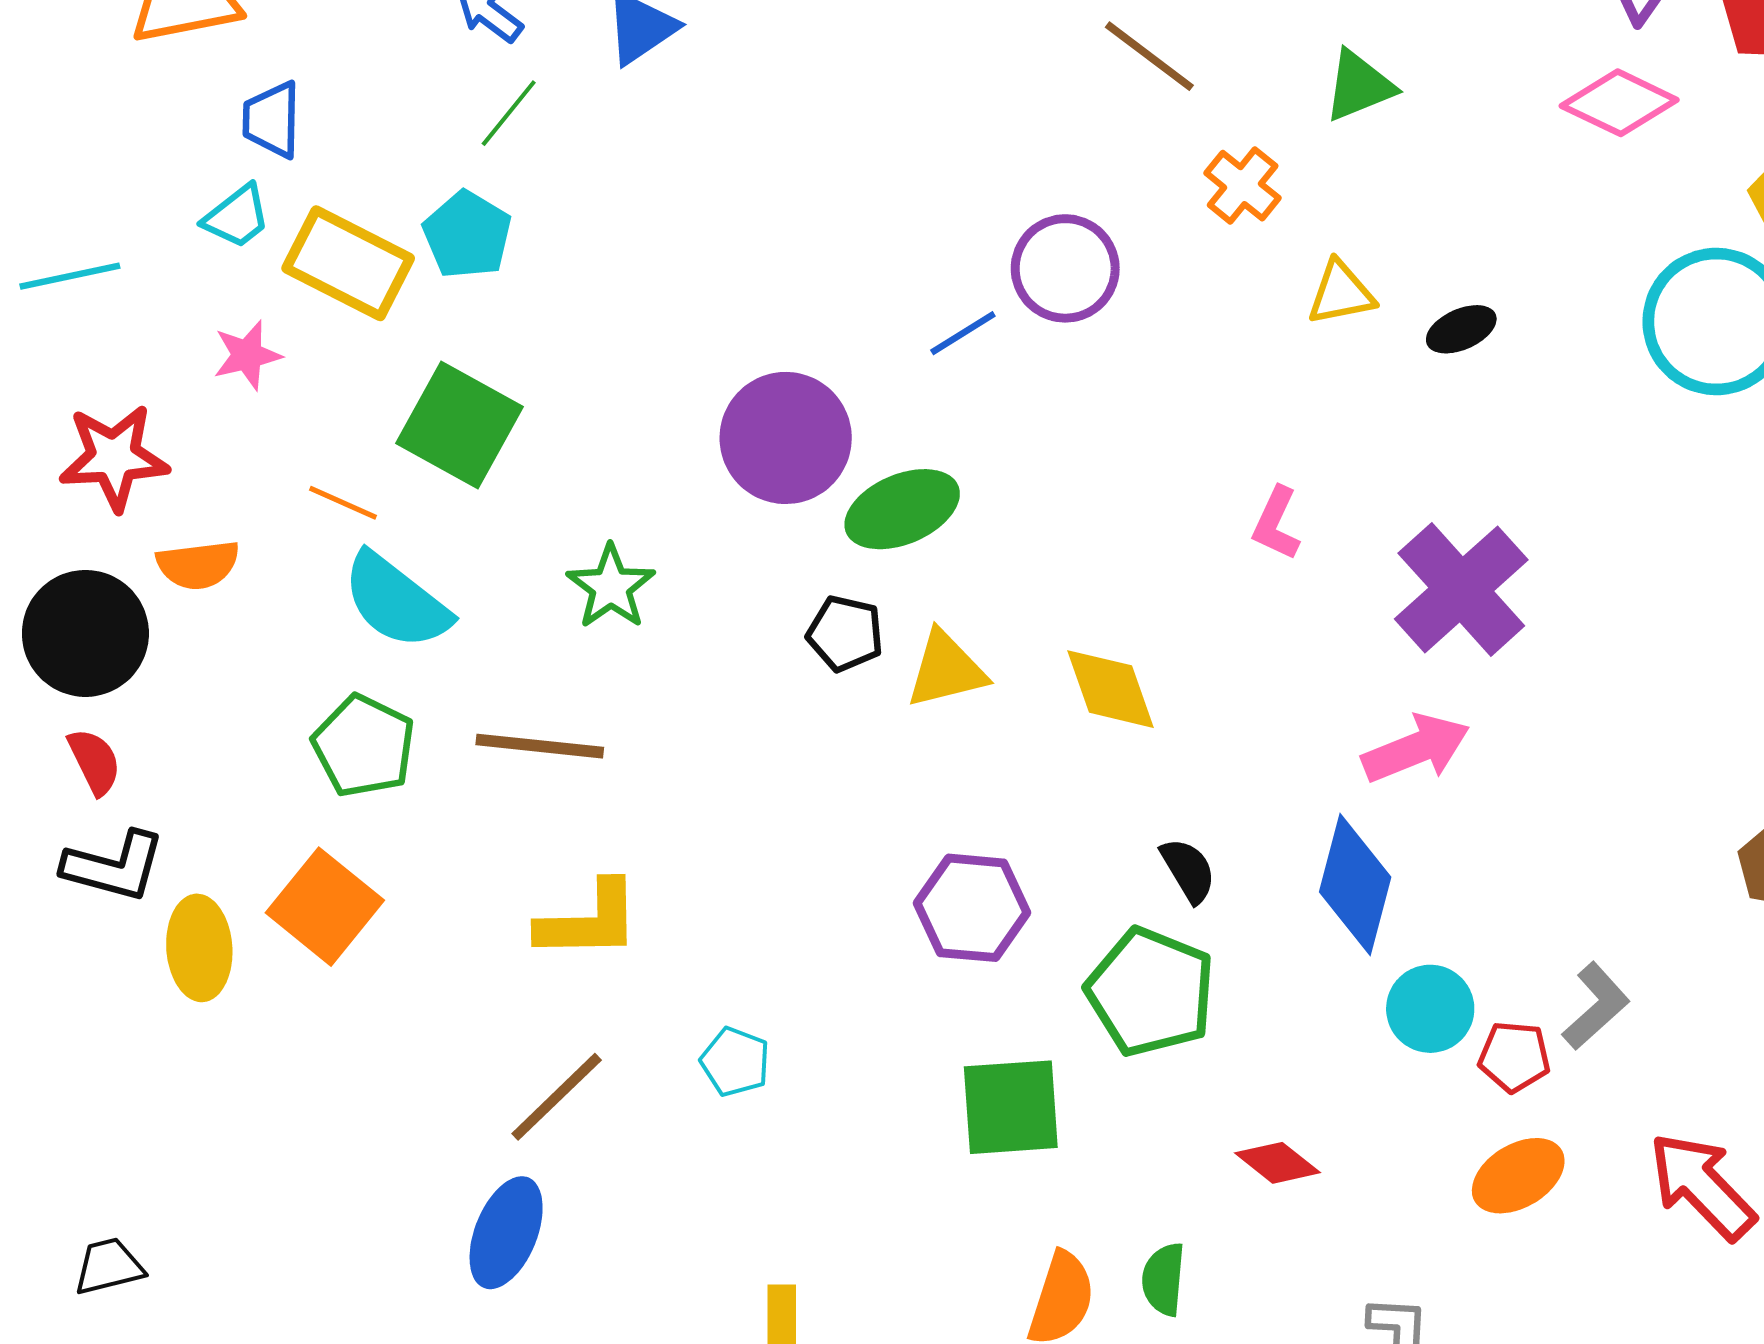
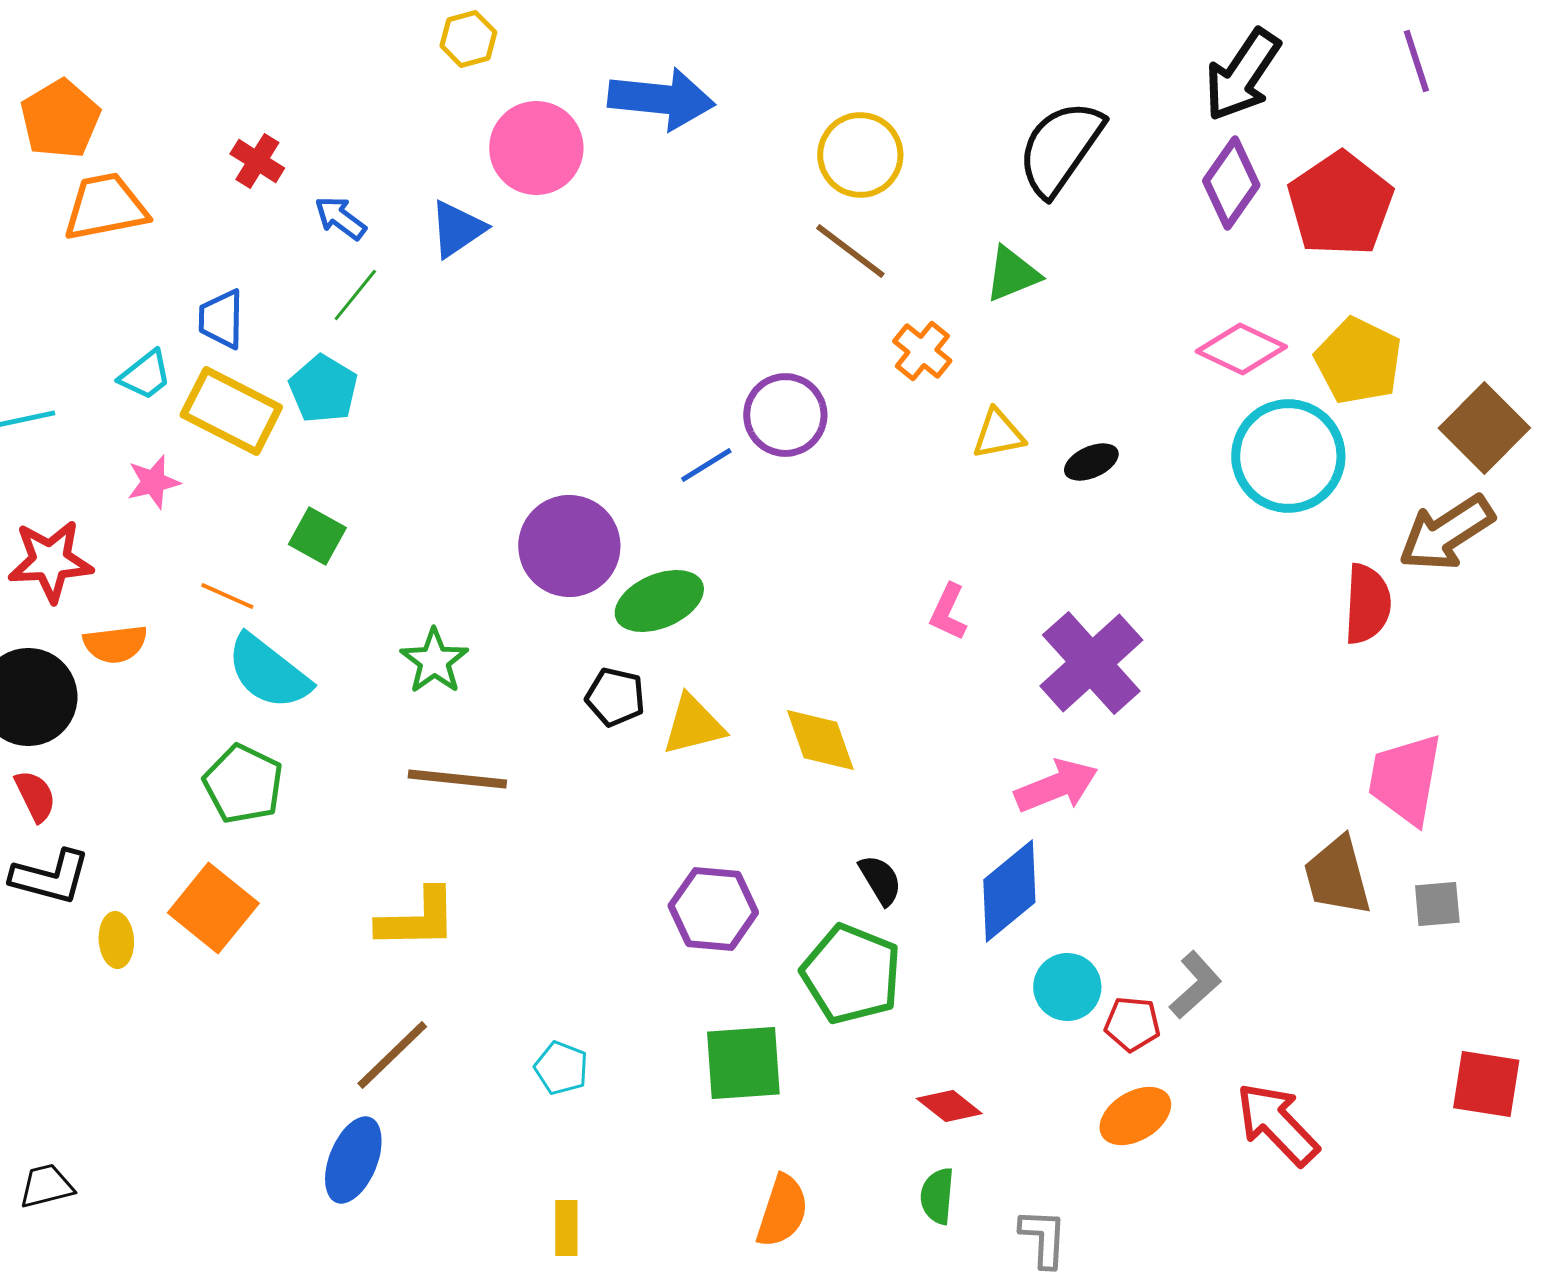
pink diamond: (1619, 103) -> (1241, 349), moved
blue trapezoid: (272, 120) -> (221, 319), moved
green square: (459, 425) -> (317, 536), size x0.6
brown line: (540, 746) -> (457, 779), moved
blue diamond: (1355, 885) -> (1009, 891), turned 36
yellow ellipse: (199, 948) -> (116, 940), size x0.7
cyan pentagon: (735, 1062) -> (561, 1068), moved
green semicircle: (1164, 1279) -> (937, 1196), moved

